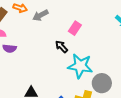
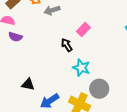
cyan star: (80, 66) -> (81, 68), size x0.7

